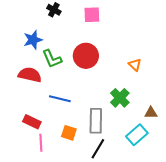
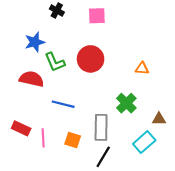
orange triangle: (135, 65) -> (142, 68), turned -40
red rectangle: (32, 122) -> (21, 128), moved
pink line: (41, 143) -> (43, 138), moved

